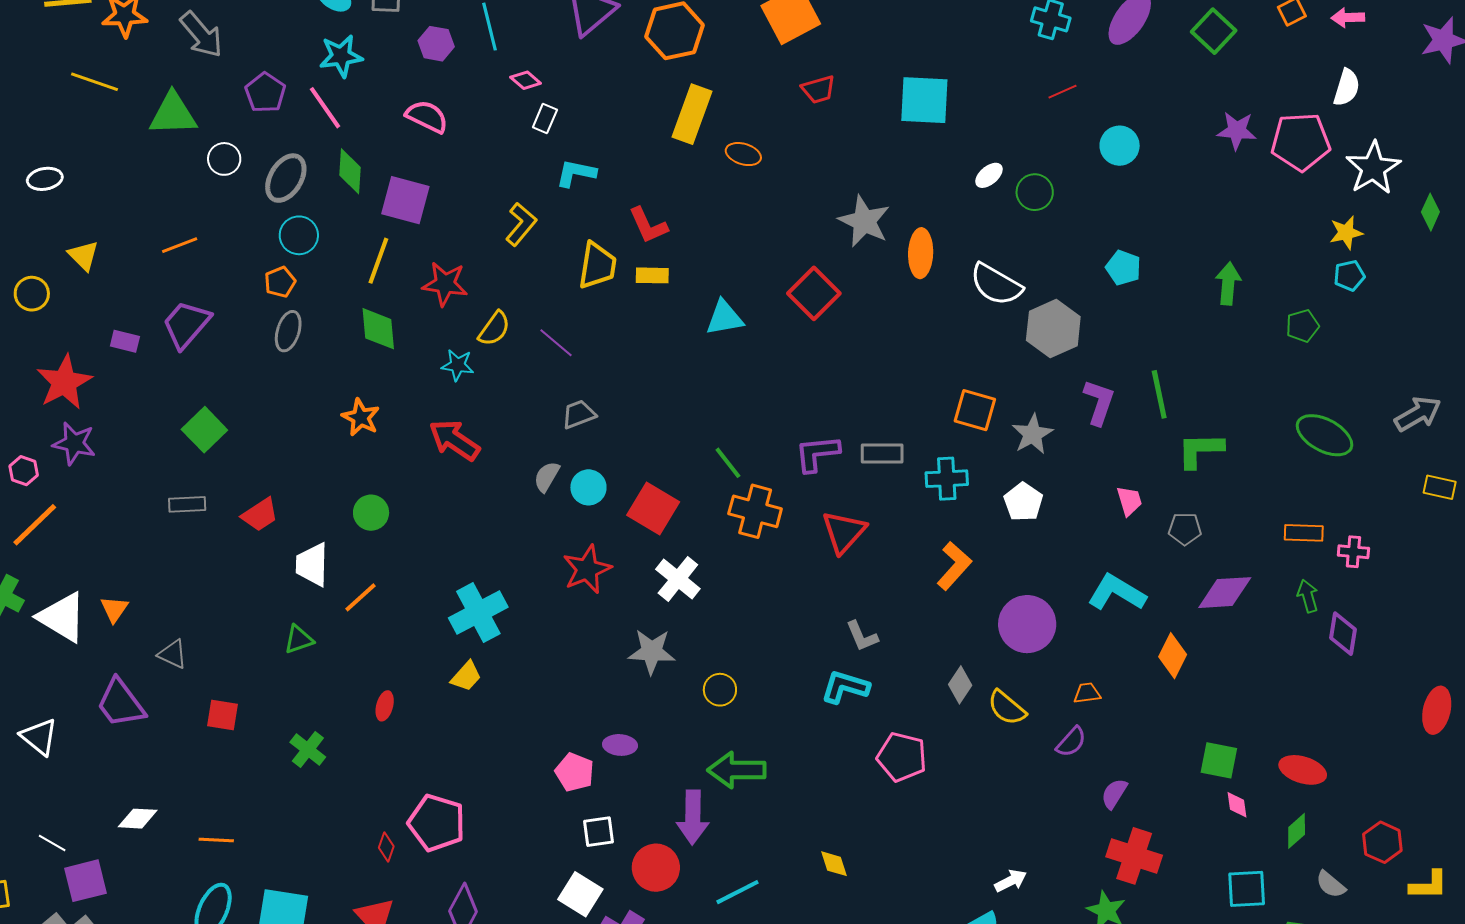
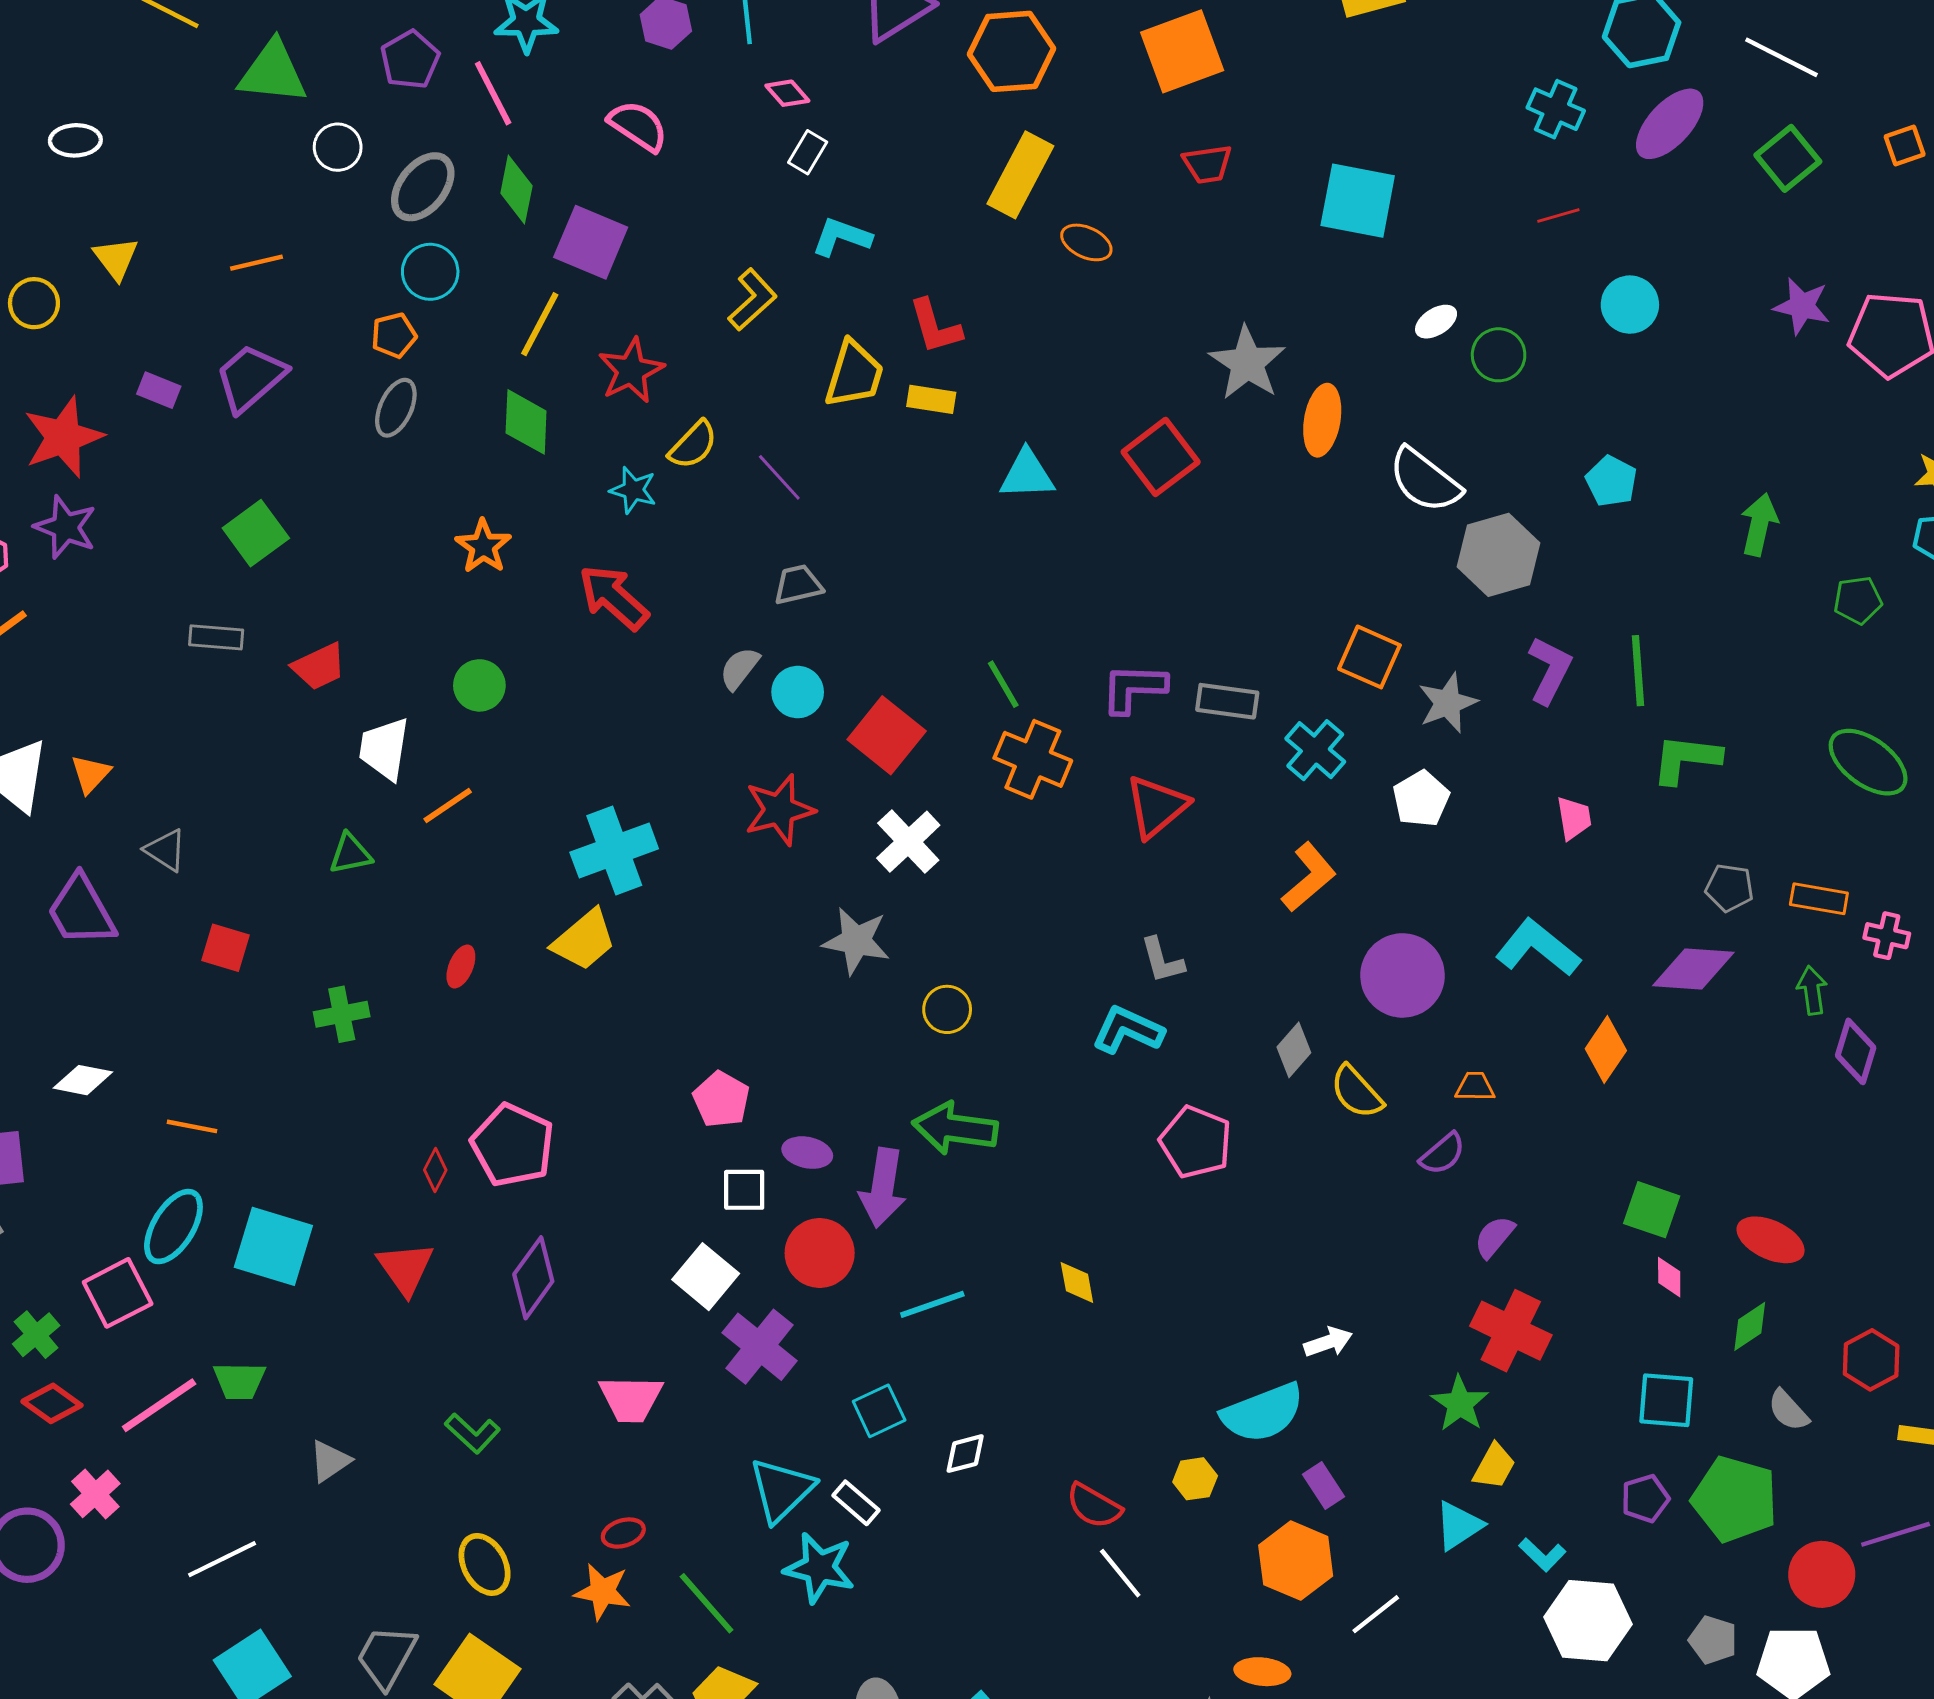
red star: (445, 284) -> (631, 371), turned 30
cyan cross: (947, 479) -> (1315, 750), turned 36
gray pentagon: (1185, 529) -> (1729, 888), moved
yellow trapezoid: (466, 676) -> (584, 940), size x1.4
purple ellipse: (620, 745) -> (807, 1153), moved
green cross: (308, 750) -> (342, 1014), turned 33

